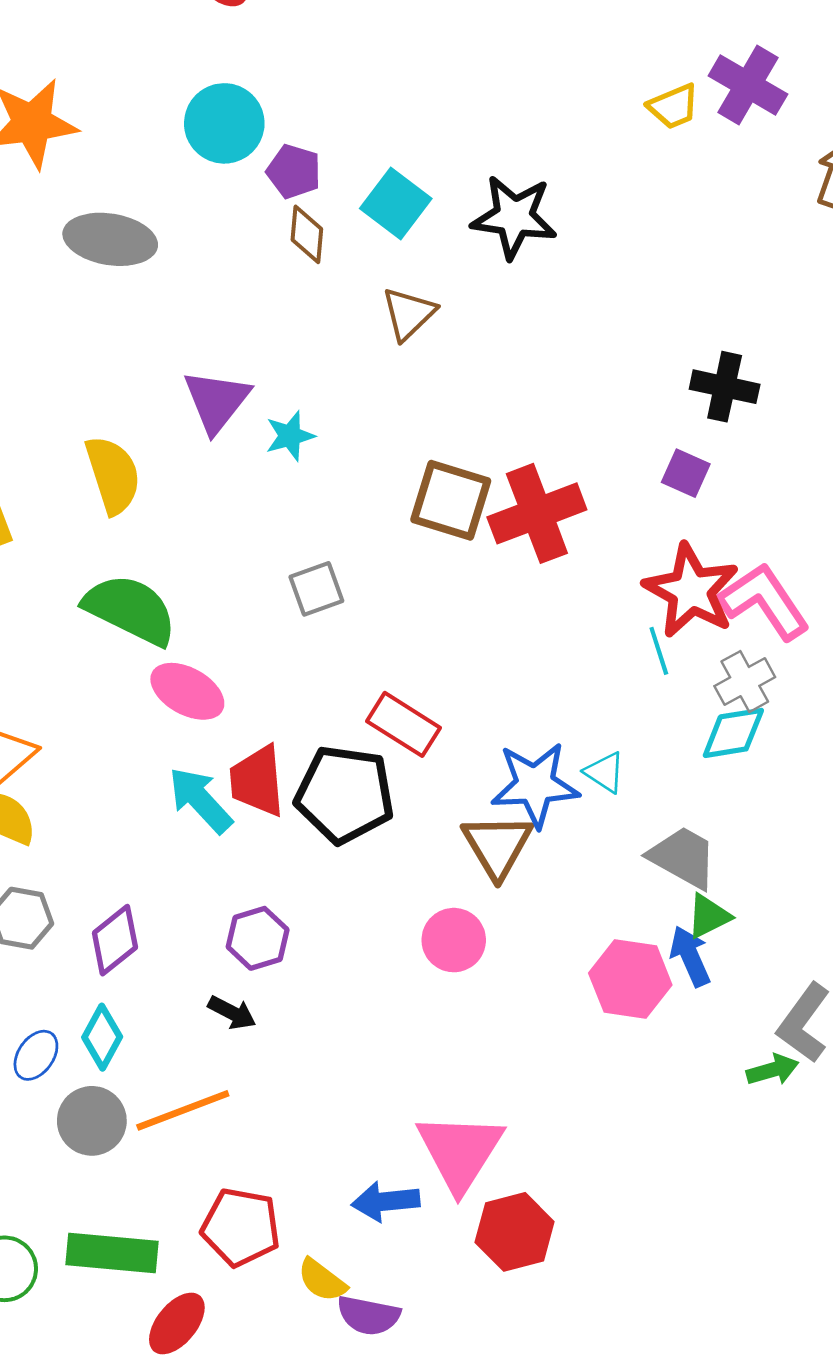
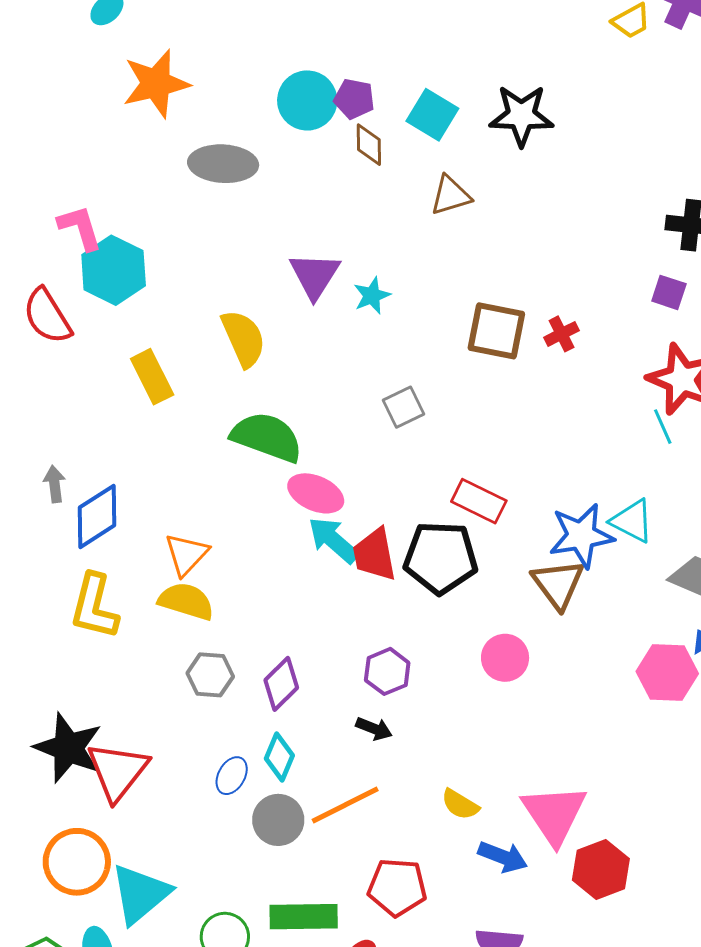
cyan circle: (224, 123) -> (307, 100), moved
brown triangle: (409, 314) -> (451, 195), turned 33
red cross: (537, 513) -> (561, 334), size x0.5
cyan triangle: (605, 772) -> (632, 521), size x1.4
cyan arrow: (200, 800) -> (333, 540), moved
pink circle: (454, 940) -> (505, 658), moved
blue arrow: (386, 1201) -> (503, 857), turned -147
yellow semicircle: (322, 1280) -> (460, 804), moved

